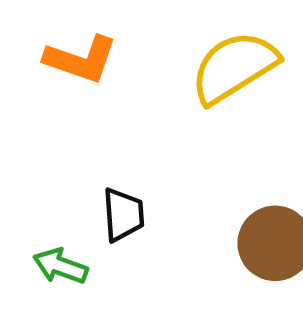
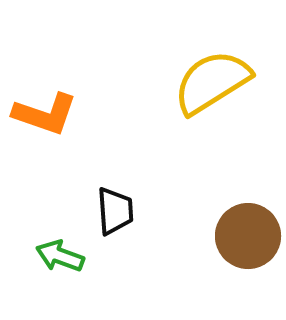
orange L-shape: (81, 59) -> (45, 114), moved

